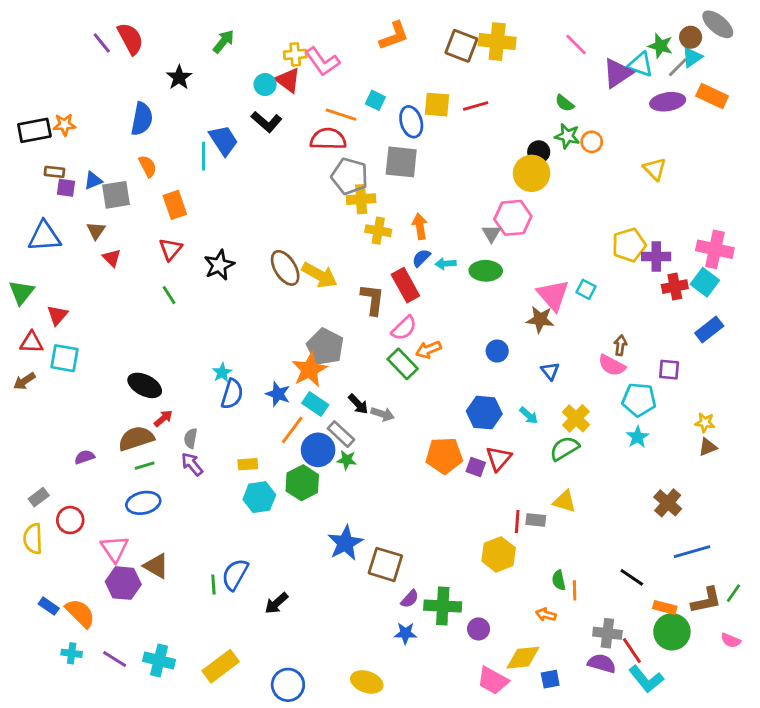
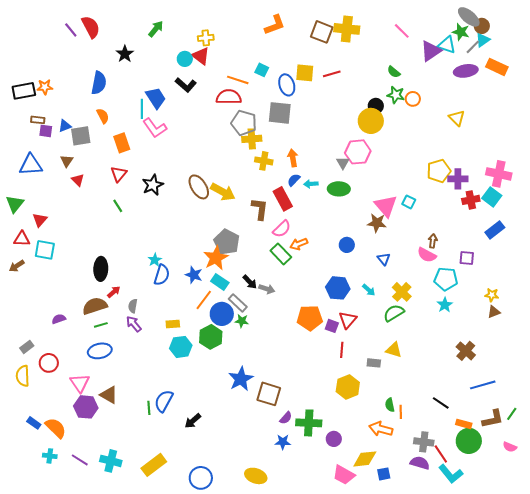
gray ellipse: (718, 24) -> (469, 17), moved
pink L-shape: (322, 62) -> (155, 128), moved
black ellipse: (145, 385) -> (101, 269), turned 65
red line: (517, 521) -> (342, 350), moved
orange arrow: (546, 615) -> (381, 429), size x1.6

